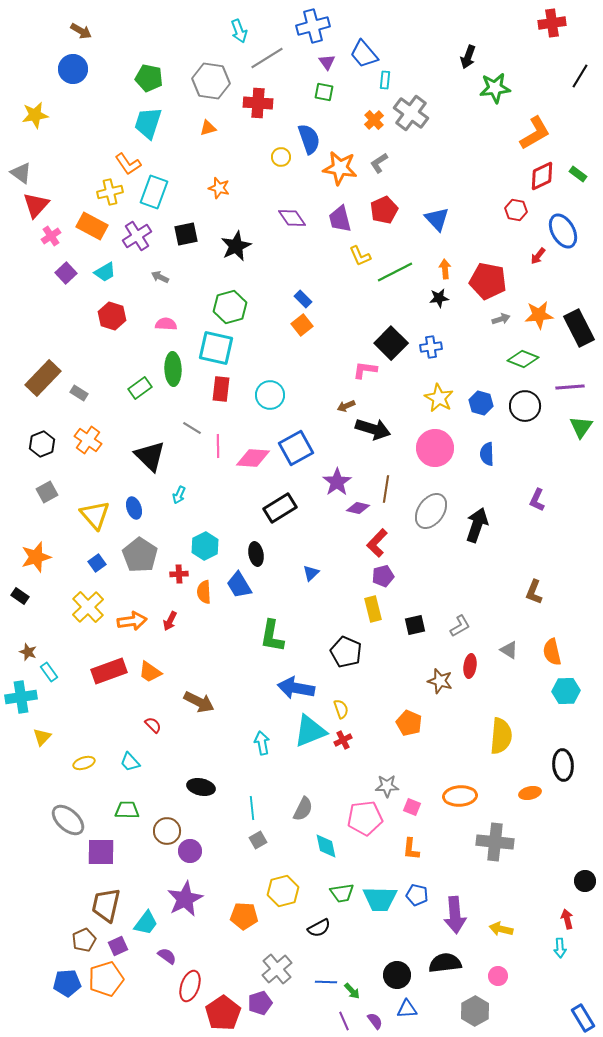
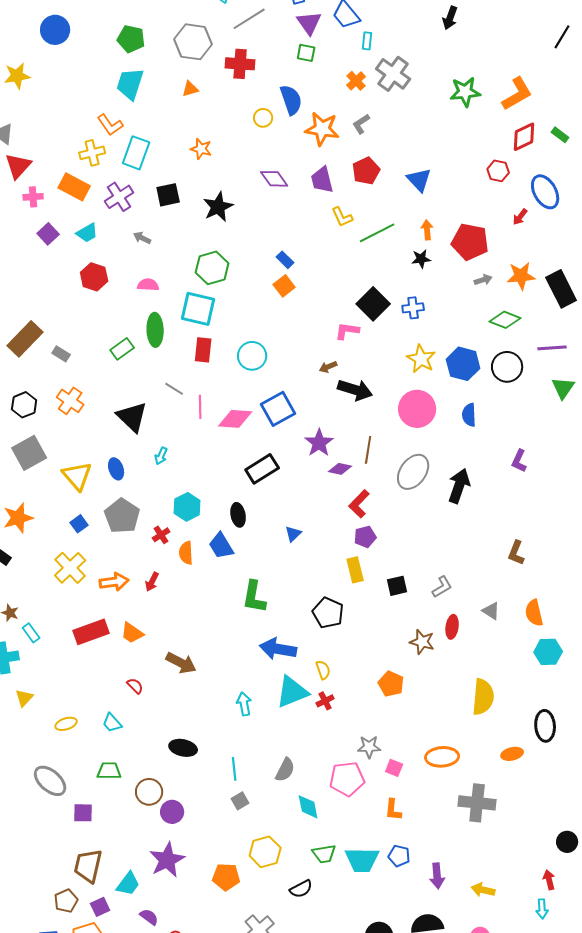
purple triangle: (327, 62) -> (309, 23), size x1.5
green star: (495, 88) -> (465, 92), moved
pink cross: (51, 236) -> (33, 197), turned 30
blue hexagon: (481, 403) -> (463, 364), size x1.4
gray square: (47, 492) -> (29, 453), size x1.6
red cross: (179, 574) -> (161, 535), turned -30
purple square: (101, 852) -> (83, 813), size x0.7
purple arrow: (455, 915) -> (437, 876), size x0.7

